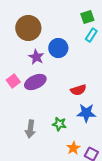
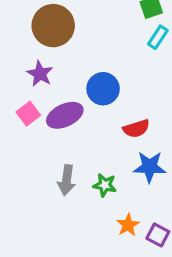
blue circle: (58, 48) -> (103, 89), moved
purple star: (36, 57) -> (40, 74), moved
gray arrow: (30, 129) -> (66, 180), moved

